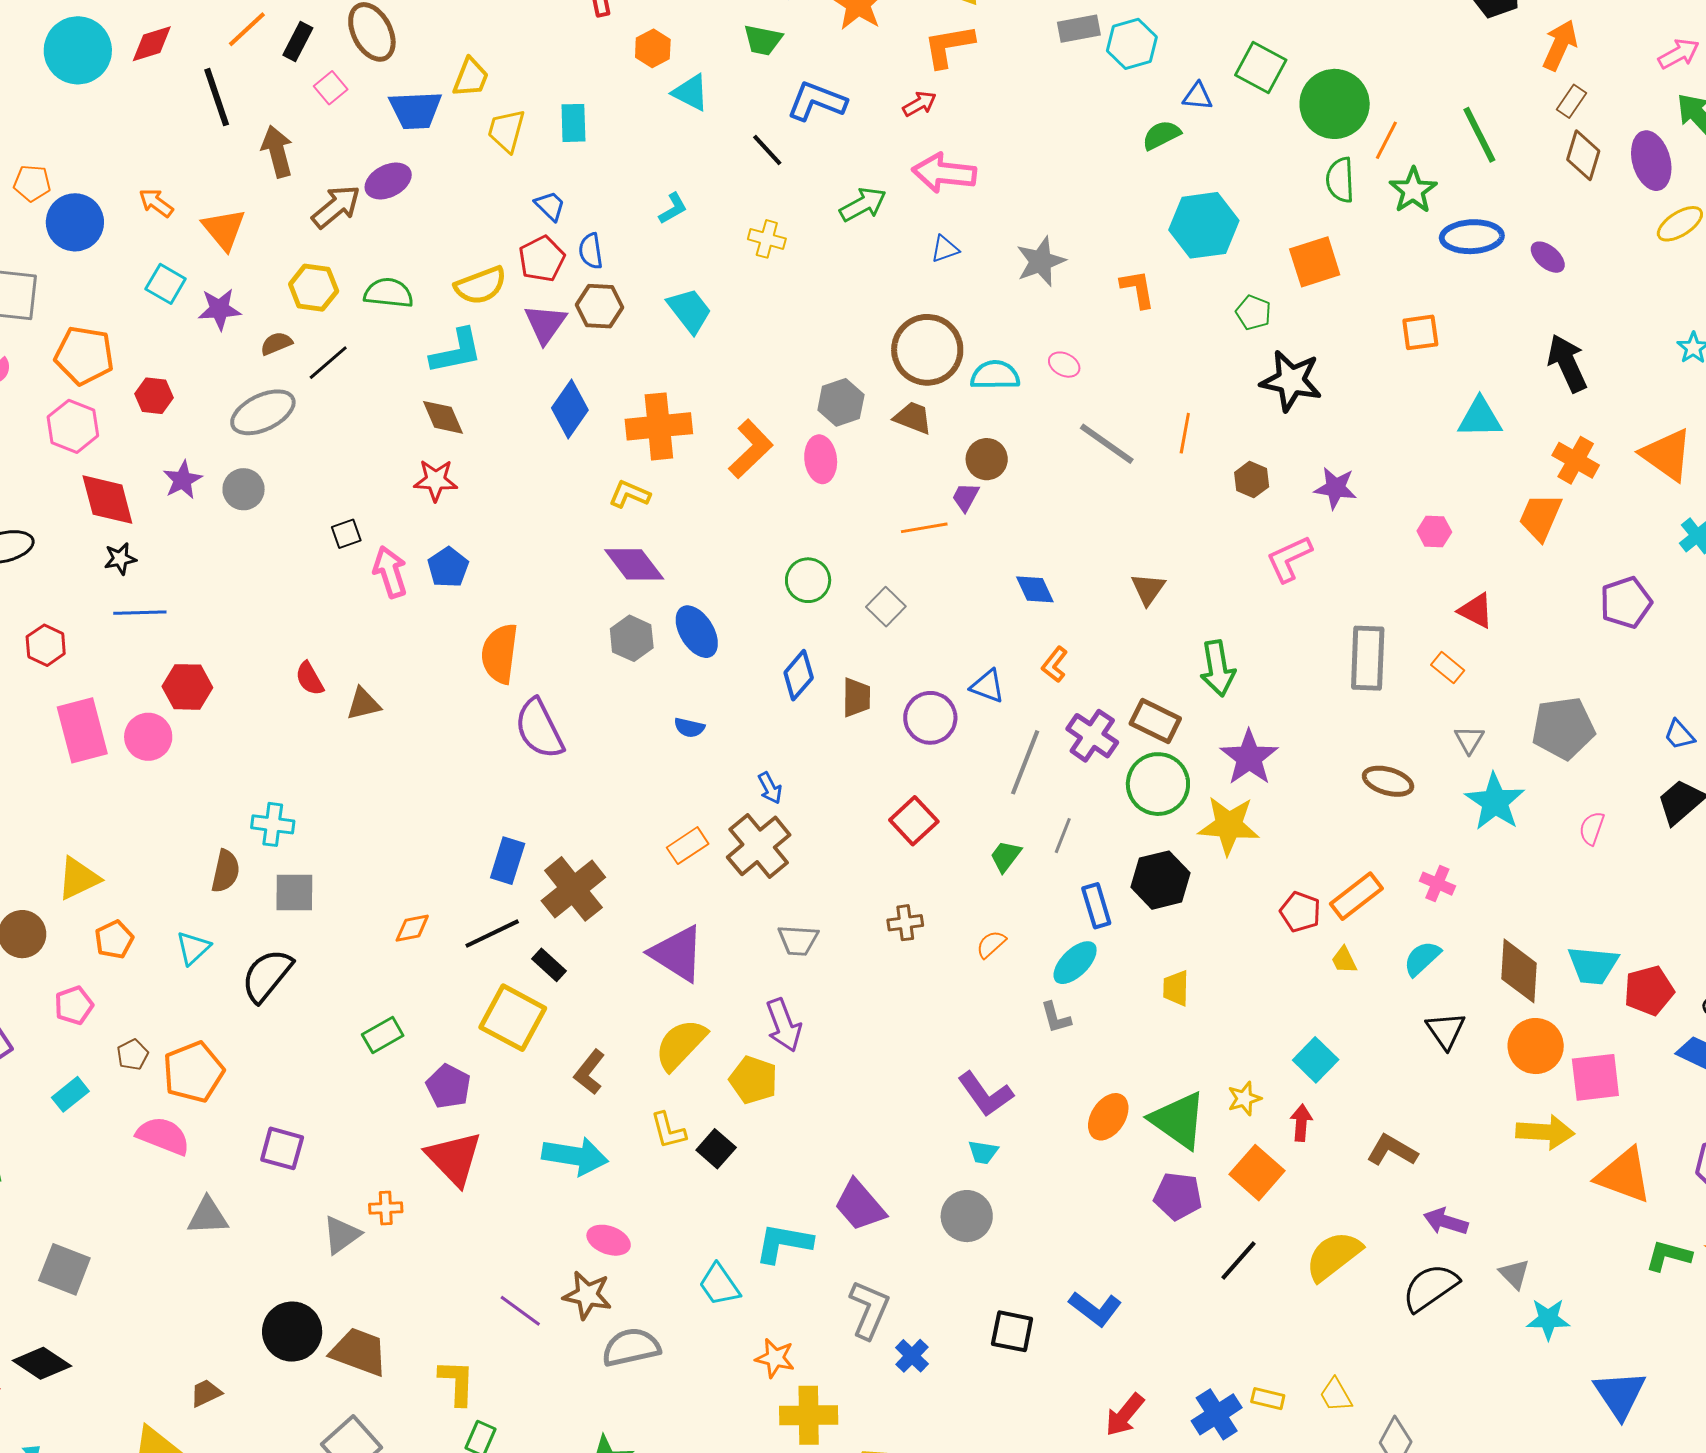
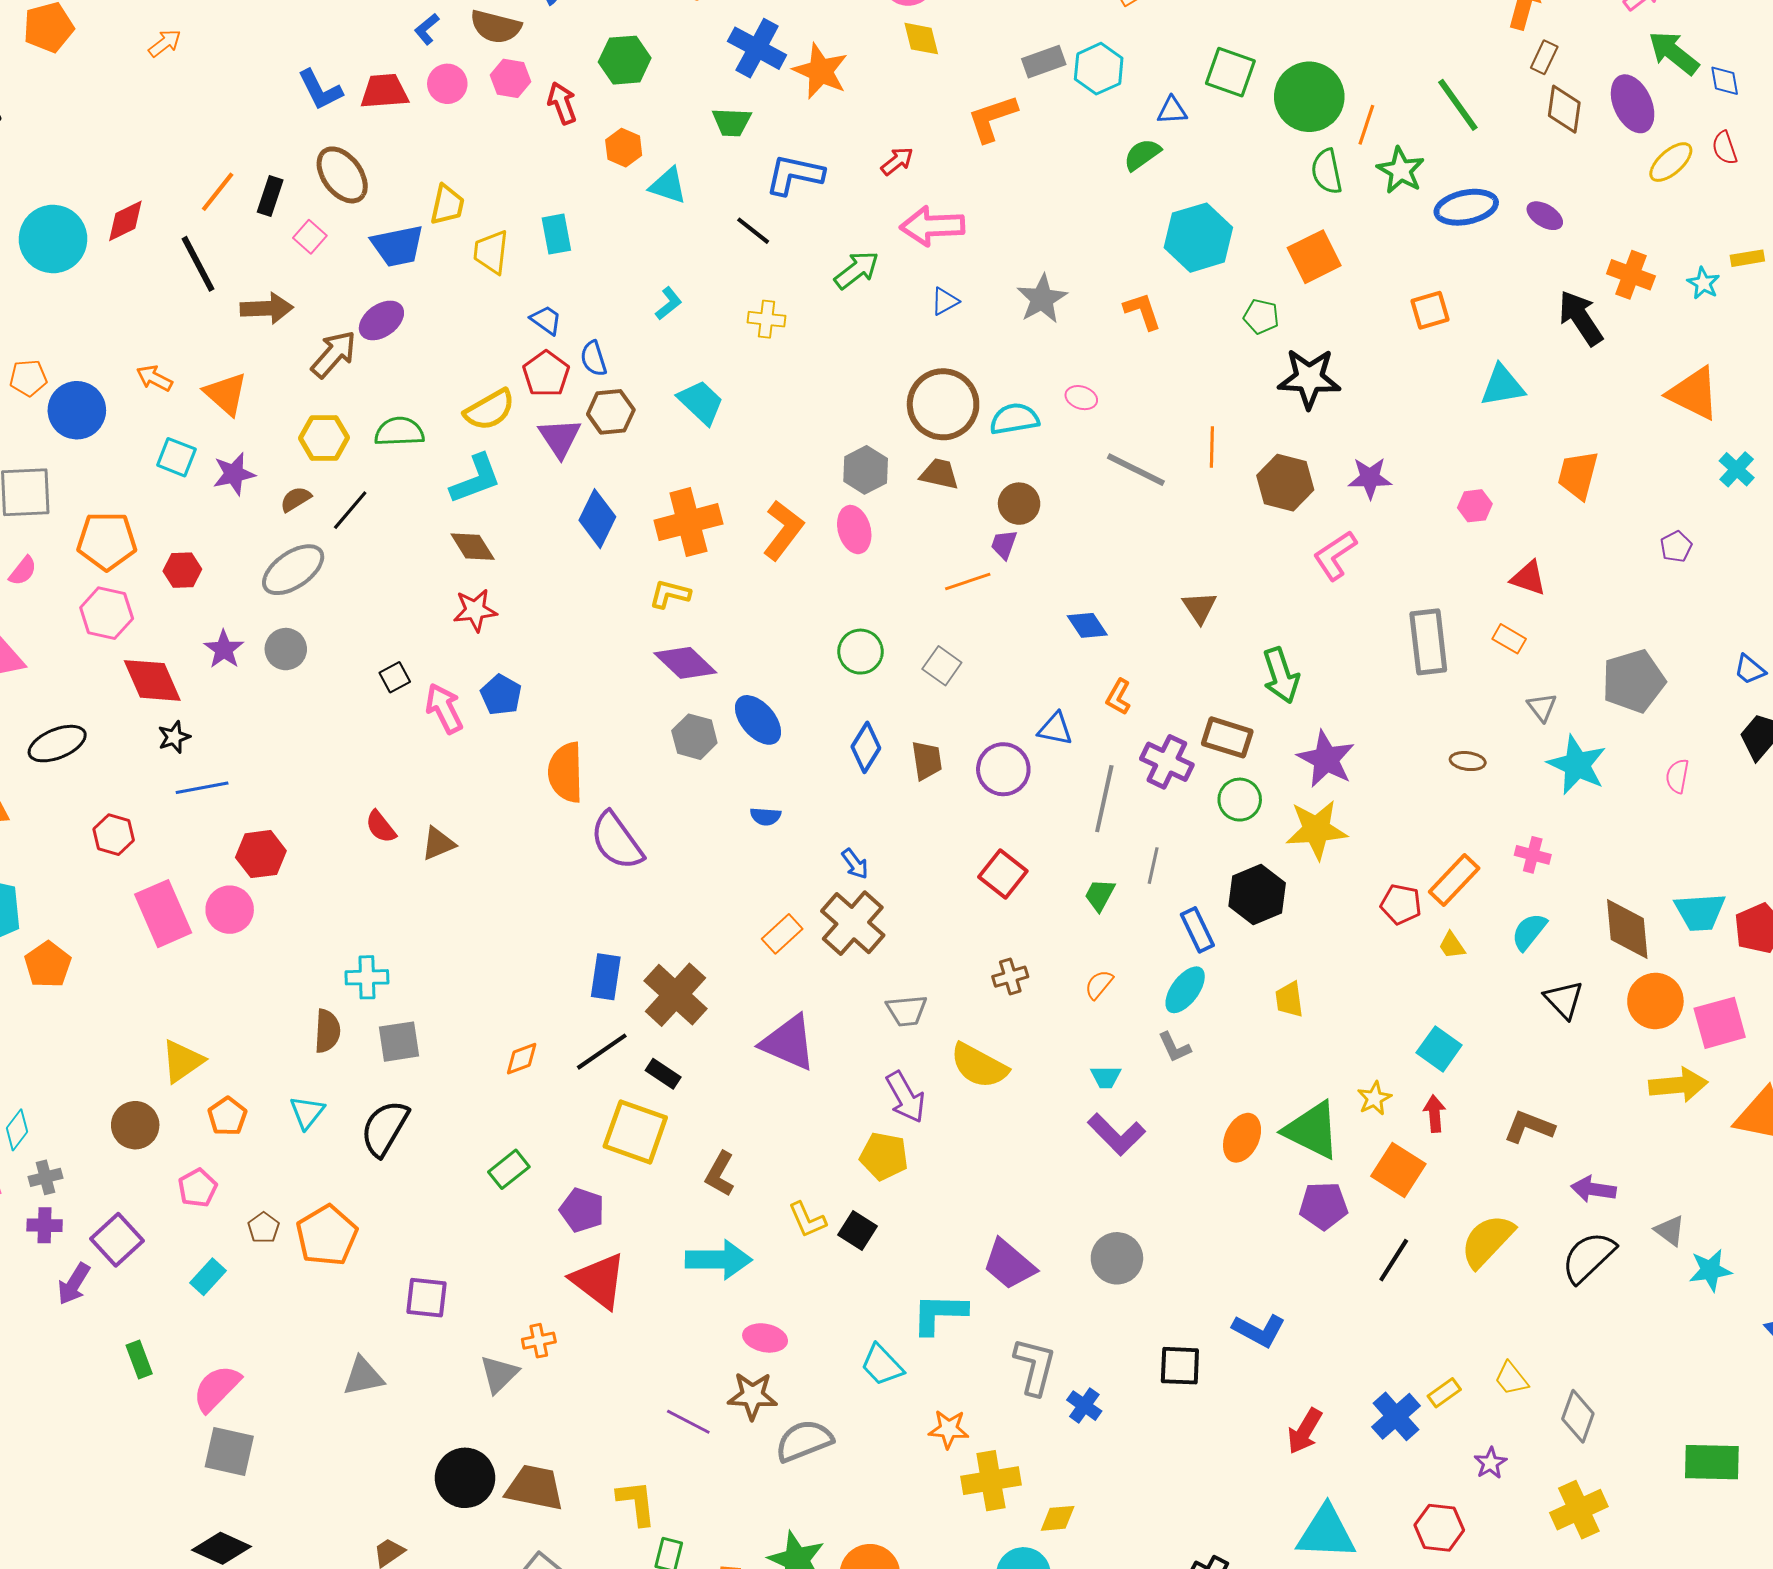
orange L-shape: (949, 46) -> (992, 118), moved
brown arrow: (277, 151) -> (267, 308), turned 111
orange cross: (1576, 460) -> (1631, 275), moved
brown hexagon: (1252, 480) -> (1285, 483), size x1.6
purple pentagon: (1626, 602) -> (1676, 547), size x0.6
brown ellipse: (1388, 781) -> (1468, 761), size x0.7
green circle: (1158, 784) -> (1240, 800), size x0.7
yellow semicircle: (681, 1045) -> (979, 1066), moved, turned -96
pink semicircle: (163, 1136) -> (217, 1388), moved, turned -58
cyan trapezoid: (983, 1152) -> (1106, 1077), moved
yellow rectangle: (1268, 1399) -> (1444, 1393), turned -40

